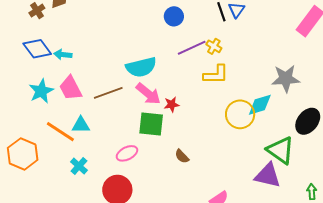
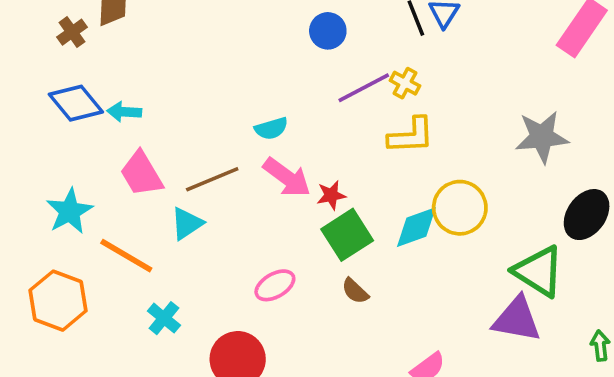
cyan semicircle: (141, 67) -> (271, 128), size x0.6
cyan star: (41, 91) -> (70, 211), moved
cyan diamond: (260, 105) -> (416, 227), moved
green square: (151, 124) -> (347, 235), moved, turned -36
cyan triangle: (81, 125) -> (187, 223), moved, turned -30
pink ellipse: (127, 153) -> (275, 285), moved

